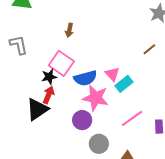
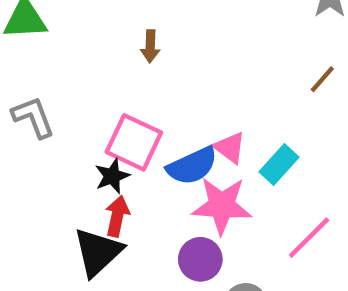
brown arrow: (69, 30) -> (150, 46), moved
pink triangle: (112, 74) -> (230, 147), moved

